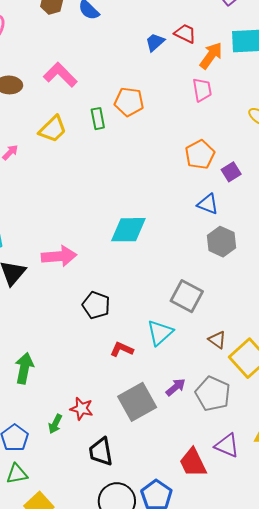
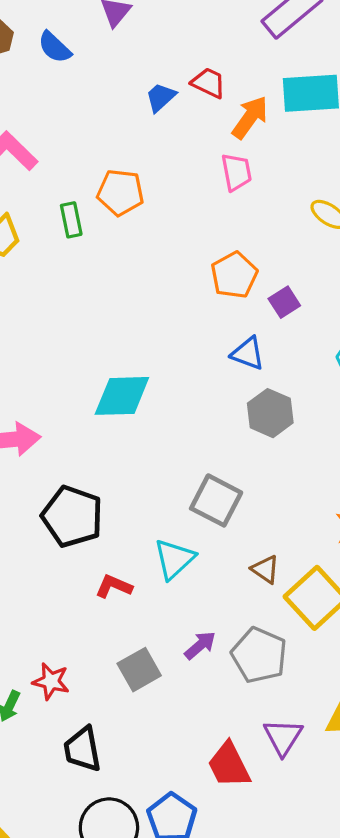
black pentagon: (96, 305) -> (72, 516), size x1.4
gray square: (137, 402) -> (139, 670), size x0.7
purple triangle: (227, 445) -> (283, 737), turned 40

